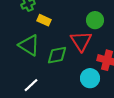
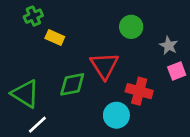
green circle: (95, 20) -> (131, 27), moved
green triangle: (29, 45) -> (25, 94), moved

